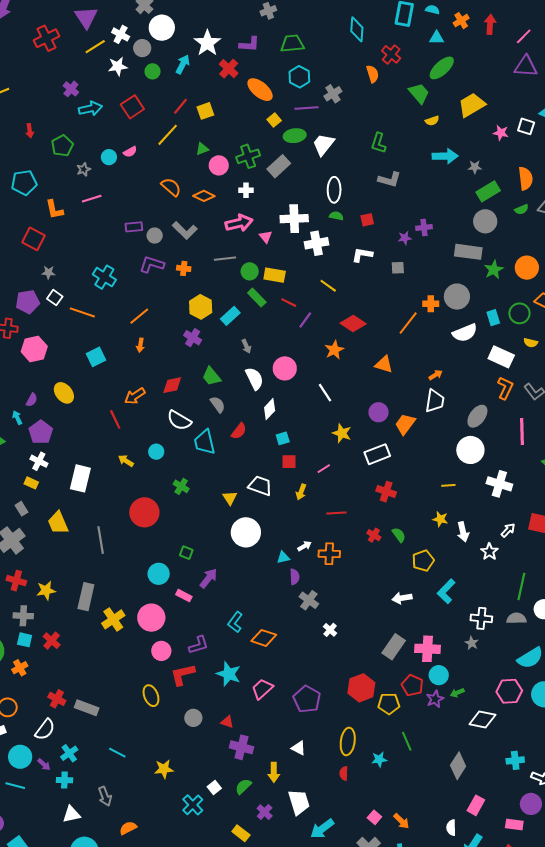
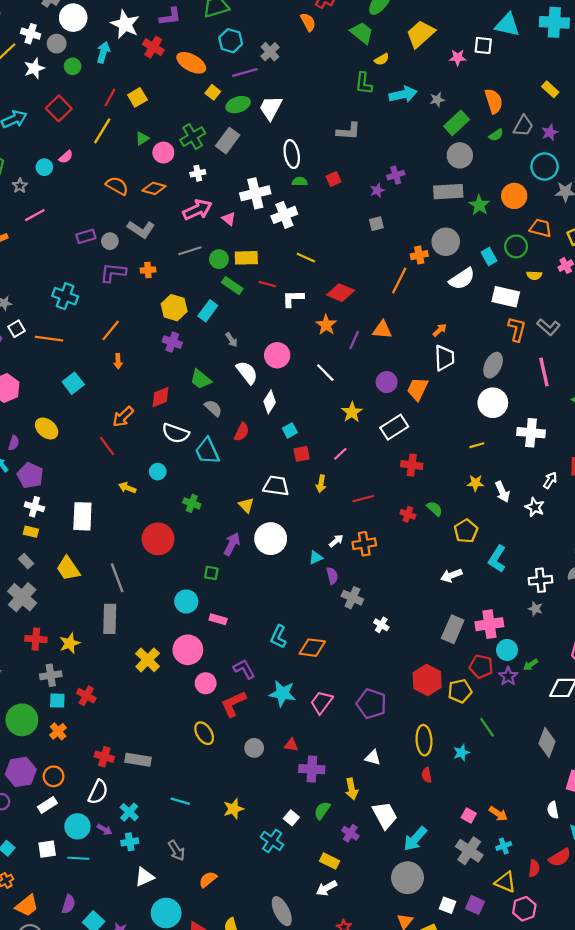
green L-shape: (378, 143) -> (364, 83), moved
white L-shape: (362, 255) -> (293, 298), moved
white square: (55, 298) -> (16, 329), turned 35
purple line: (305, 320) -> (354, 340), moved
yellow star: (342, 433) -> (352, 412), turned 30
purple arrow: (208, 578) -> (232, 544), moved
gray rectangle: (86, 597) -> (110, 619), moved
purple L-shape: (199, 645) -> (244, 669), turned -90

